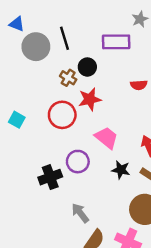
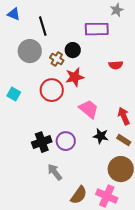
black line: (65, 38) -> (43, 26), moved
gray circle: (36, 47) -> (30, 51), moved
purple circle: (78, 162) -> (66, 141), moved
gray arrow: (80, 213) -> (55, 172), moved

